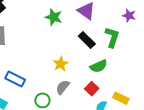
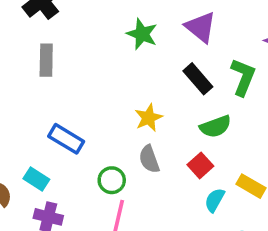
gray semicircle: (63, 87) -> (149, 159), turned -63

